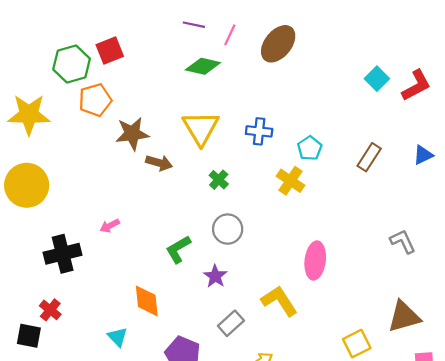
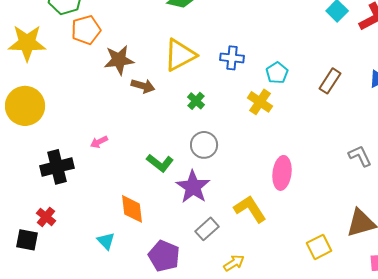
yellow triangle: (201, 128) -> (180, 55), turned 33
green L-shape: (178, 249) -> (160, 163), turned -112
purple star: (215, 276) -> (193, 187), size x1.6

